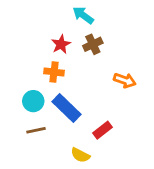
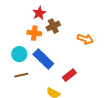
brown cross: (93, 44) -> (53, 26), moved

